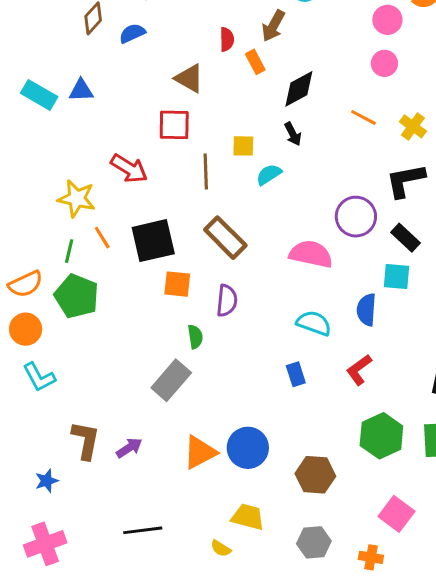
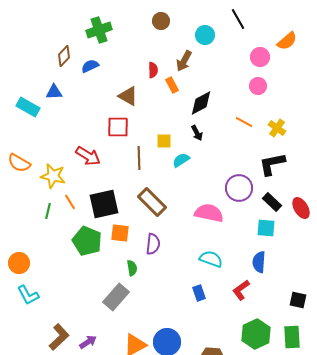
blue triangle: (81, 90) -> (54, 92), moved
orange semicircle: (26, 284) -> (19, 163), moved, turned 55
green pentagon: (77, 296) -> (87, 241), moved
blue semicircle: (366, 310) -> (259, 262), moved
brown L-shape: (86, 440) -> (59, 337), turned 36

